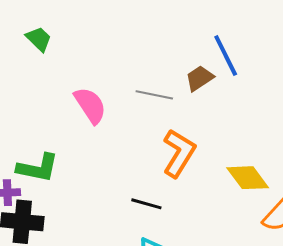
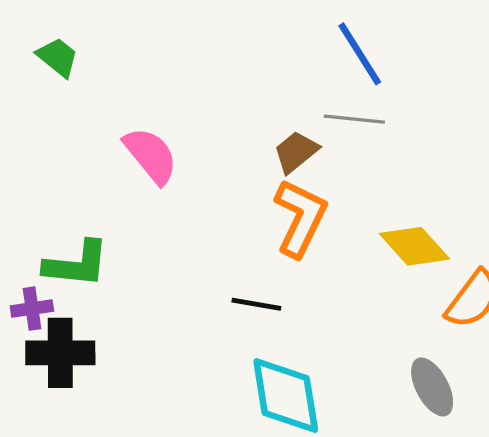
brown trapezoid: (199, 78) -> (296, 152), moved
gray line: (154, 95) -> (354, 119), moved

